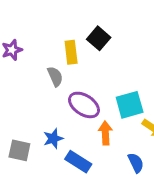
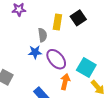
cyan square: (130, 105) -> (86, 68), turned 30
blue star: (53, 139) -> (35, 52), moved

